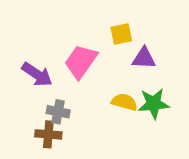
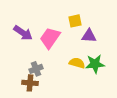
purple arrow: (37, 74) -> (23, 33), moved
gray cross: (58, 112) -> (36, 69), turned -32

